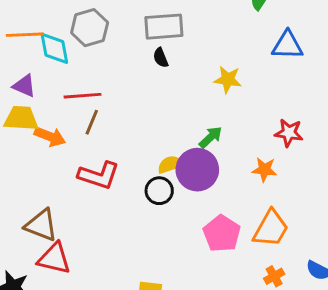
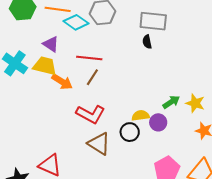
cyan diamond: (54, 48) -> (76, 22), turned -55
yellow star: (228, 79) -> (195, 103), moved
purple circle: (197, 170) -> (158, 122), size x0.6
brown triangle: (41, 225) -> (99, 144), moved

